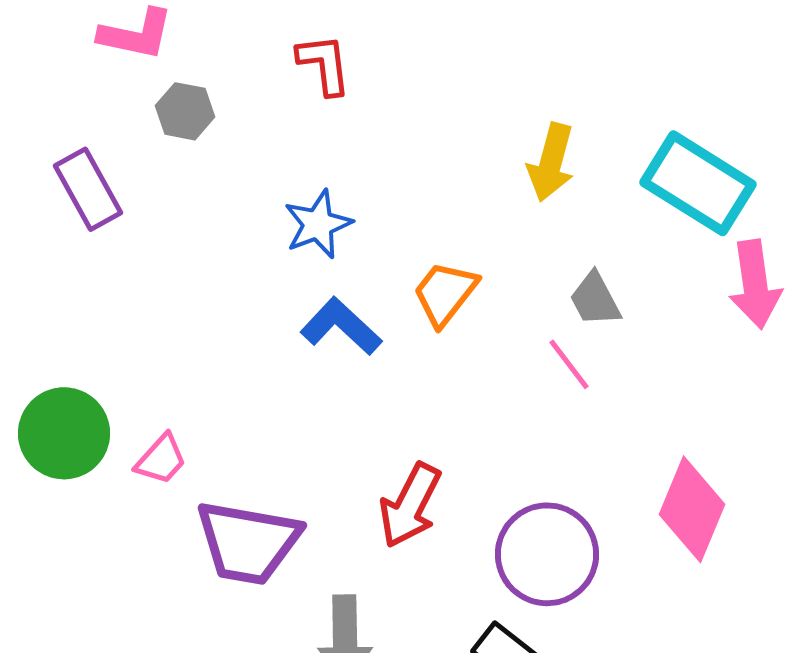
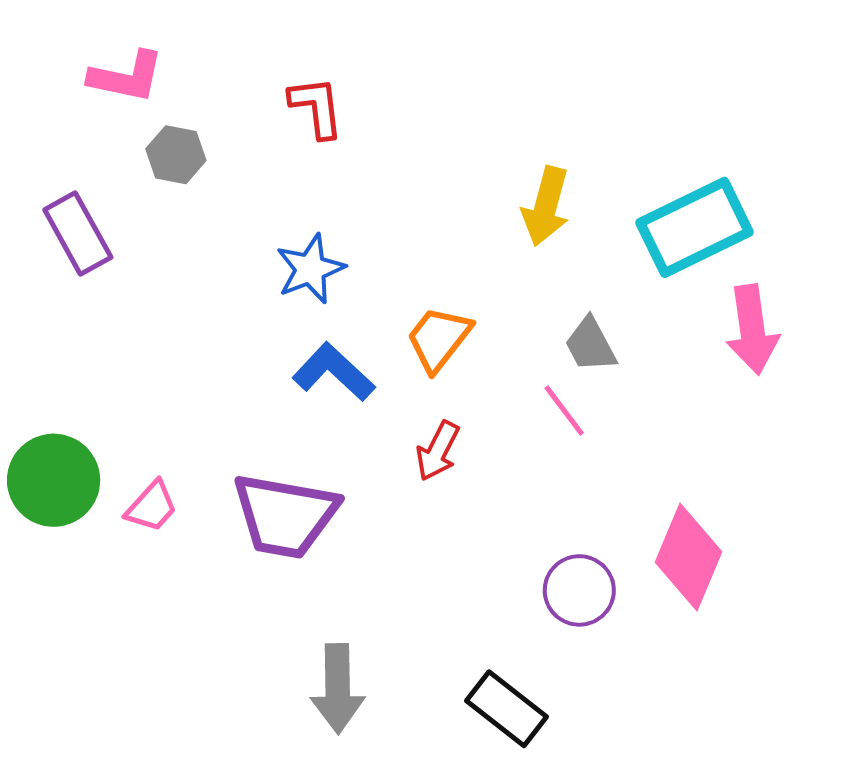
cyan rectangle: (698, 183) -> (695, 227), turned -58
red arrow: (410, 505) -> (438, 451), moved, size x0.7
purple trapezoid: (248, 542) -> (285, 516), moved
purple circle: (547, 554) -> (579, 590), moved, size x0.7

